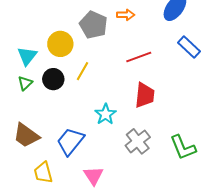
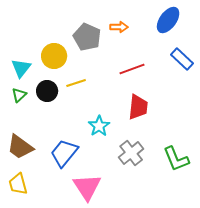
yellow line: (82, 71) -> (76, 83), turned 42
yellow trapezoid: (43, 173) -> (18, 184), moved
pink triangle: (93, 176) -> (87, 187), size x1.4

